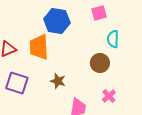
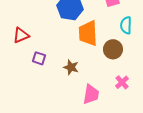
orange trapezoid: (39, 47) -> (88, 33), moved
purple square: (17, 83) -> (39, 58), moved, size x0.6

